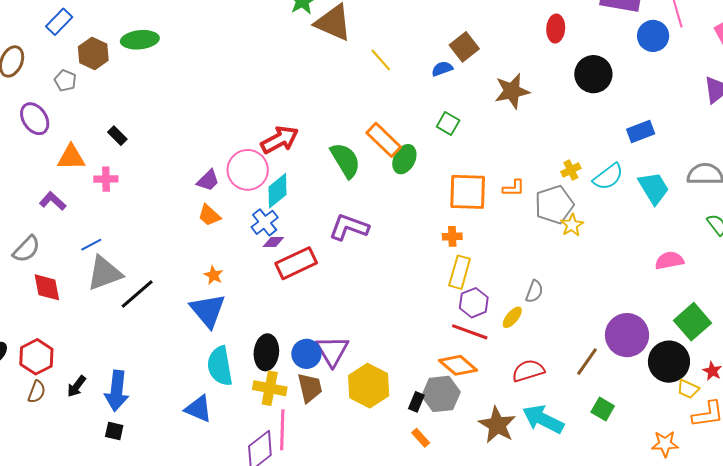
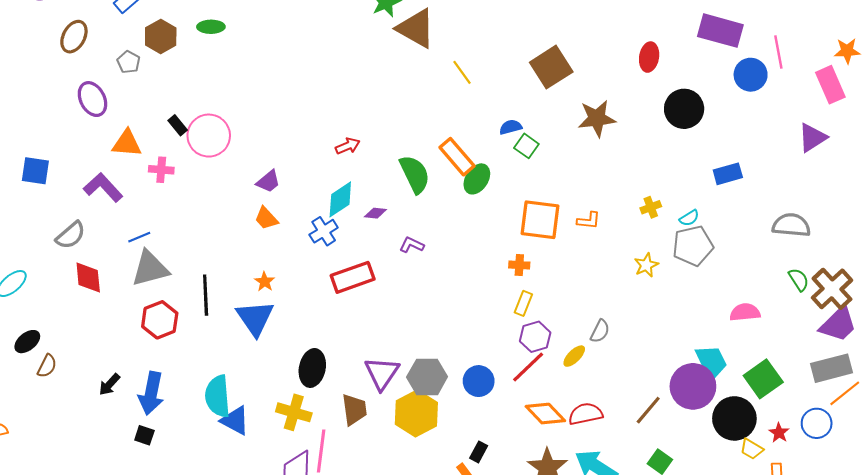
green ellipse: (140, 40) -> (211, 27), size x0.7
brown square: (464, 47) -> (551, 67), size x1.4
blue semicircle: (442, 69) -> (511, 127), moved
red arrow: (280, 140) -> (348, 146), size x0.6
pink circle: (248, 170) -> (209, 136), moved
cyan semicircle: (608, 177) -> (689, 218), size x0.6
cyan trapezoid: (654, 188) -> (711, 362), moved
purple L-shape: (53, 201) -> (103, 187), size x1.4
gray pentagon: (554, 205) -> (693, 246), moved
purple L-shape: (349, 227) -> (412, 245), size x0.6
purple diamond: (273, 242) -> (375, 213), moved
yellow rectangle: (460, 272) -> (523, 303), size x0.7
black line: (137, 294) -> (206, 295), moved, turned -57
red line: (470, 332) -> (528, 367), turned -69
blue circle: (306, 354) -> (479, 381), moved
red hexagon: (36, 357) -> (160, 320), moved
orange diamond: (458, 365) -> (545, 414), moved
cyan semicircle: (220, 366) -> (218, 396), moved
yellow cross: (270, 388) -> (294, 412), moved
brown semicircle: (37, 392) -> (47, 366), moved
gray hexagon: (441, 394) -> (427, 377), moved
black rectangle: (416, 402) -> (479, 452), moved

